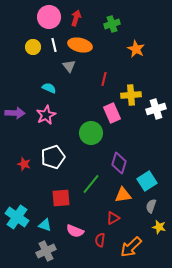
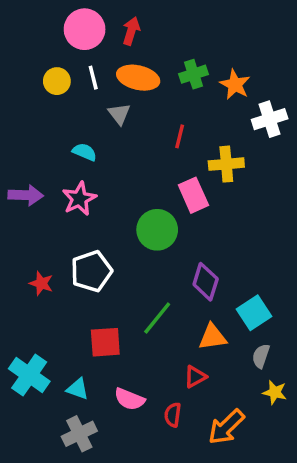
green cross: (112, 24) -> (193, 74), moved
white cross: (156, 109) -> (270, 119), moved

